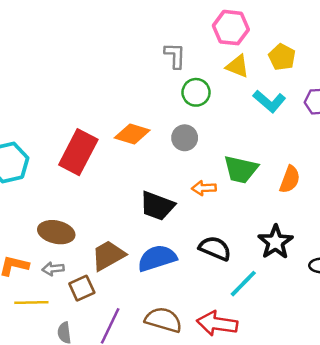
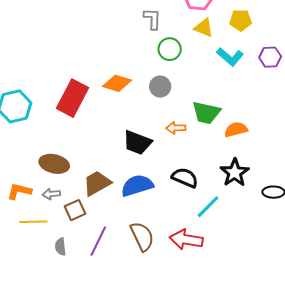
yellow pentagon: (282, 57) -> (241, 20), turned -30
orange semicircle: (290, 179) -> (236, 130), moved, turned -125
brown semicircle: (163, 320) -> (142, 236), turned 48

